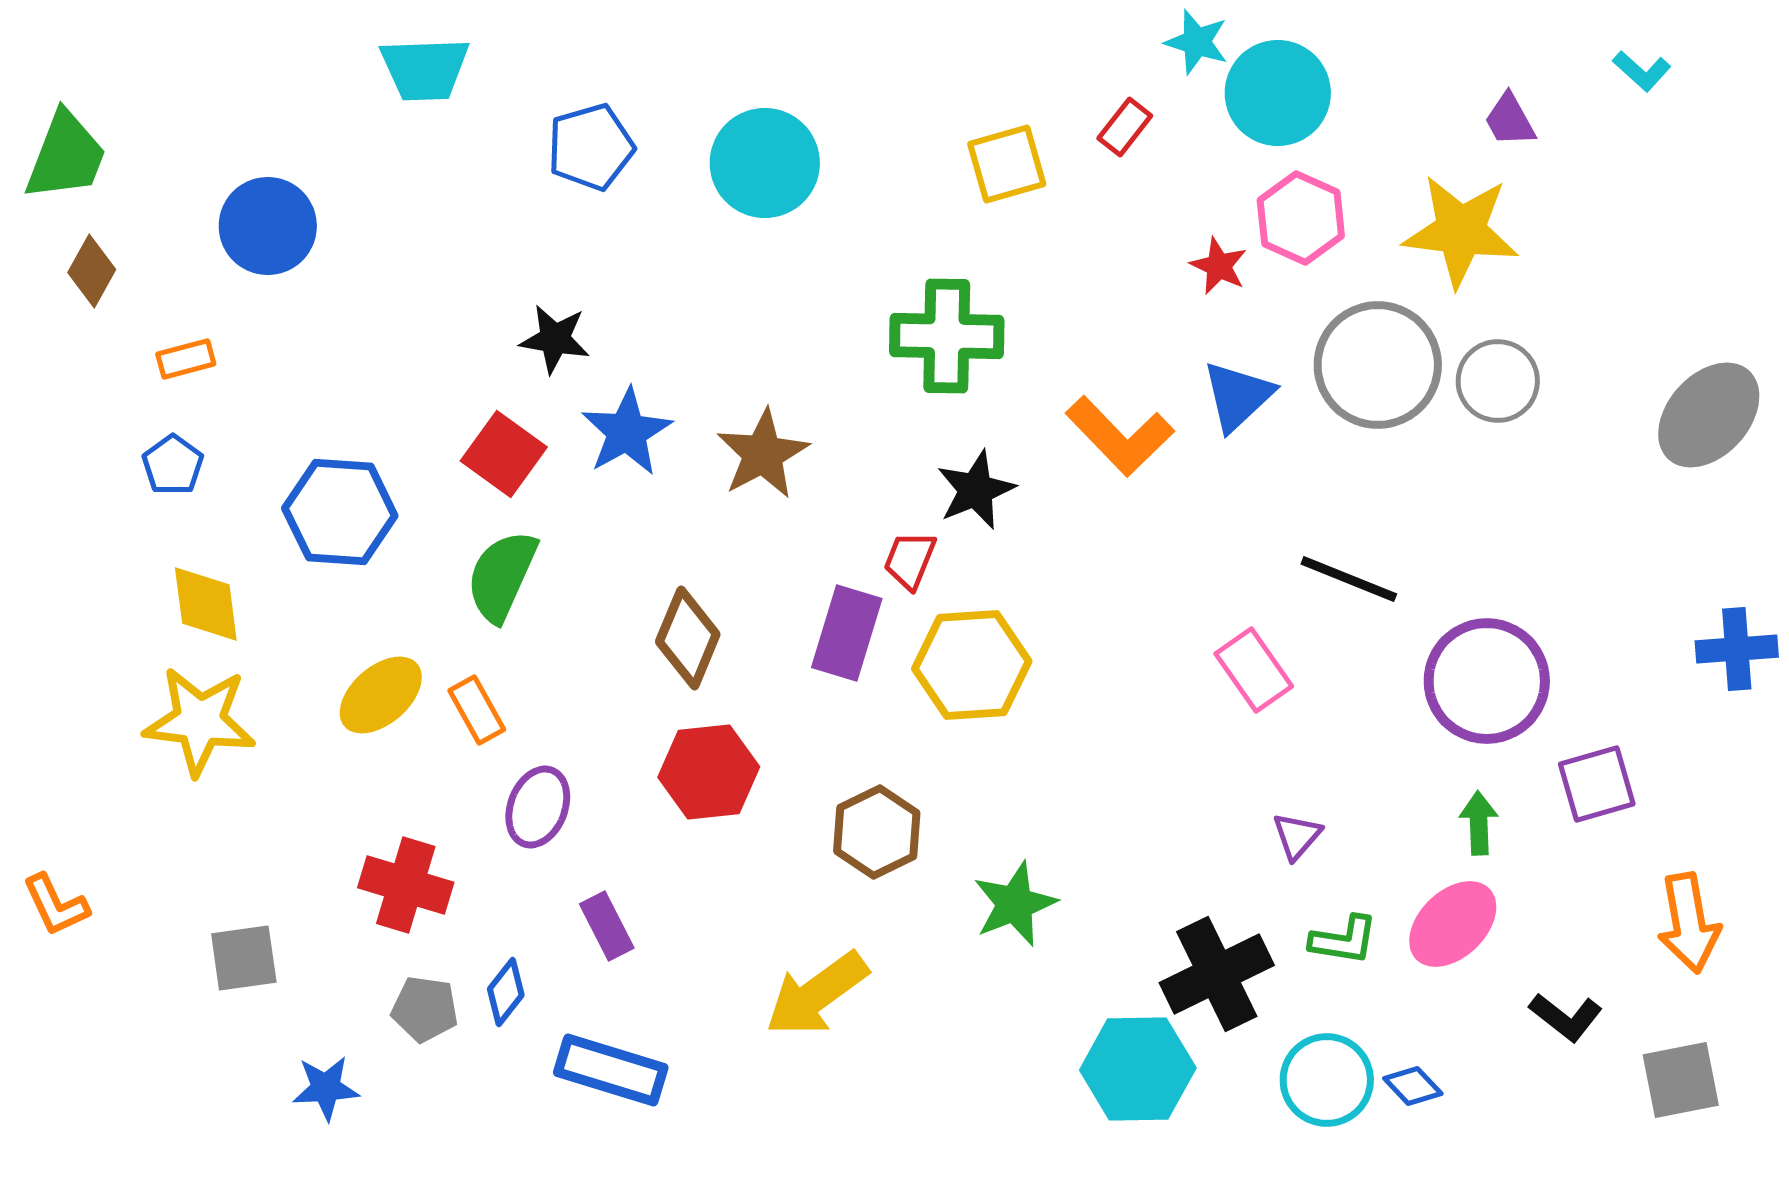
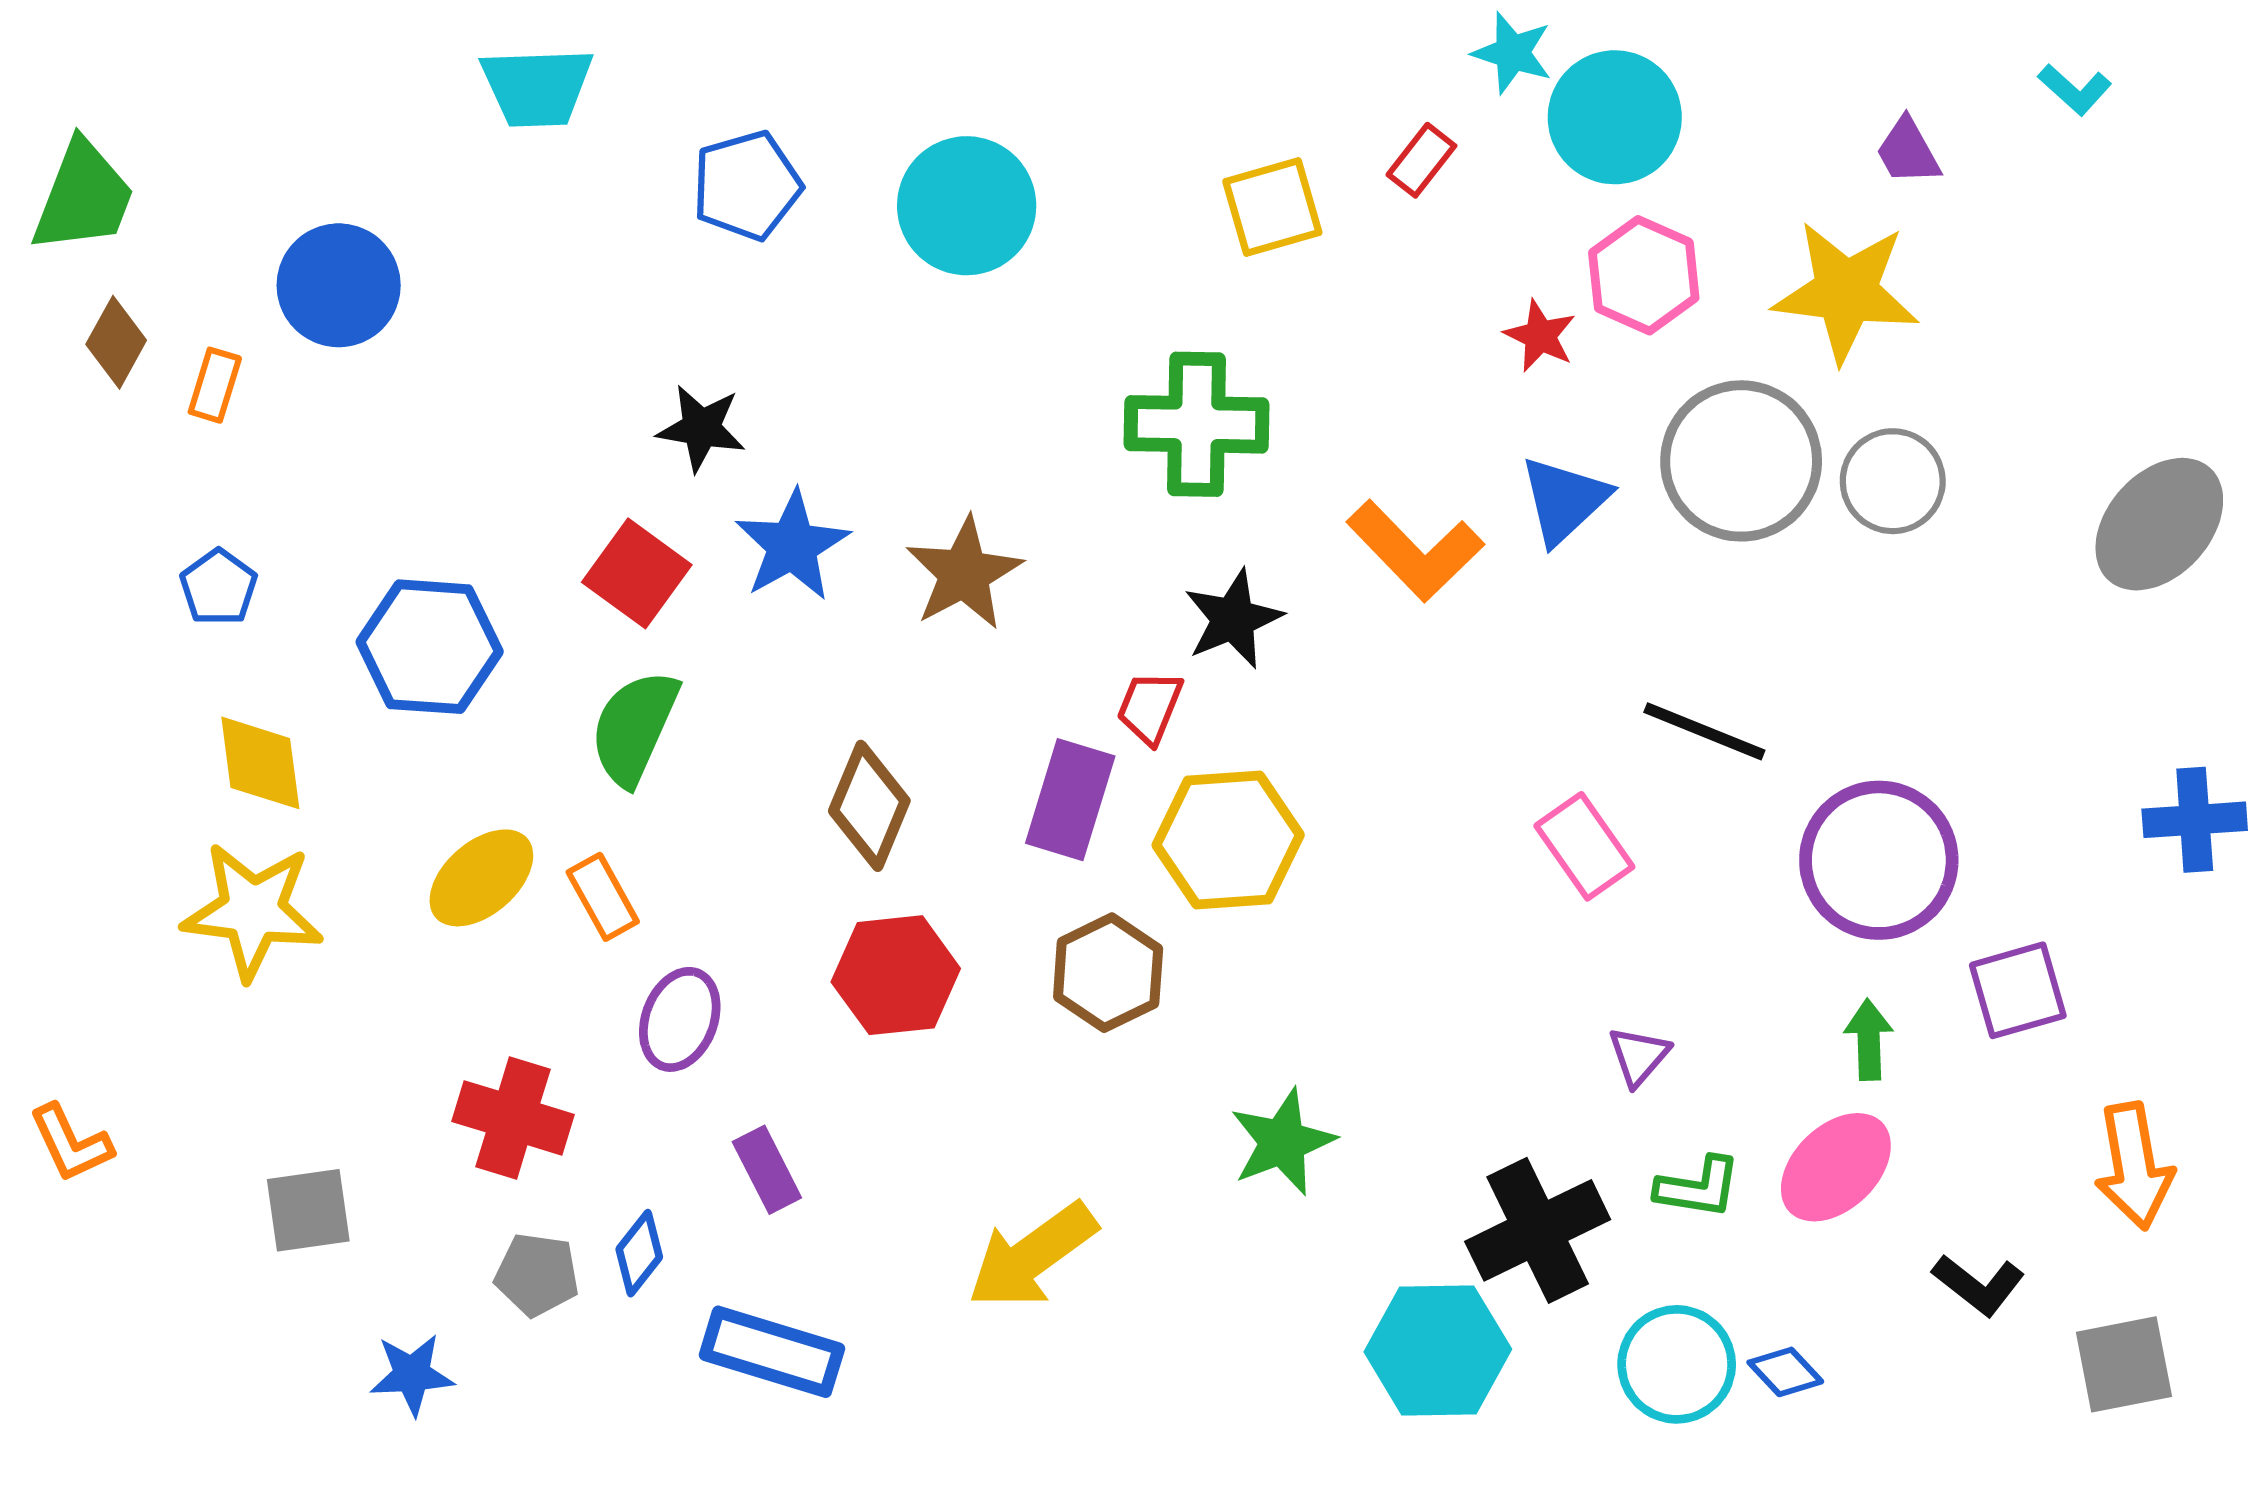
orange rectangle: (186, 359) -> (215, 385), moved, turned -58
brown hexagon: (877, 832) -> (1108, 973), moved

